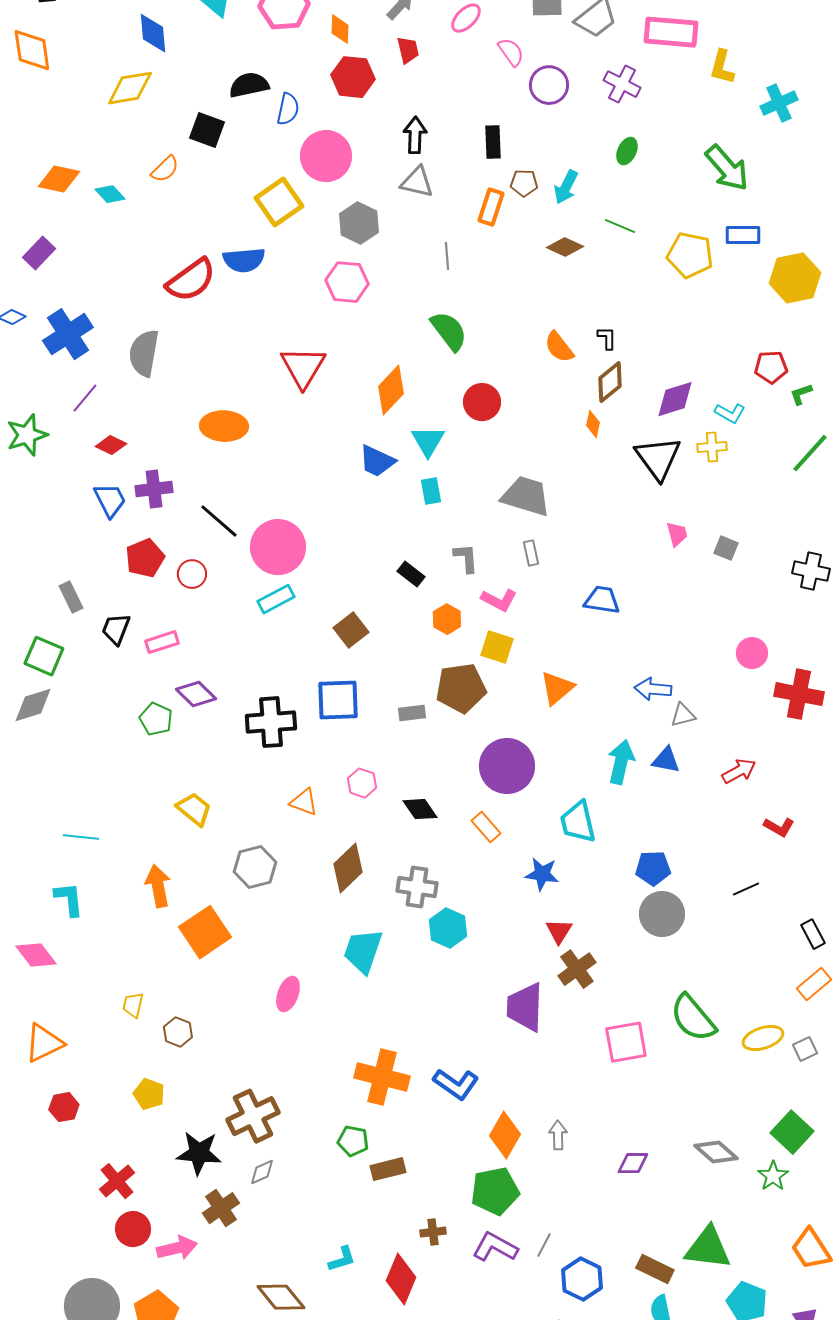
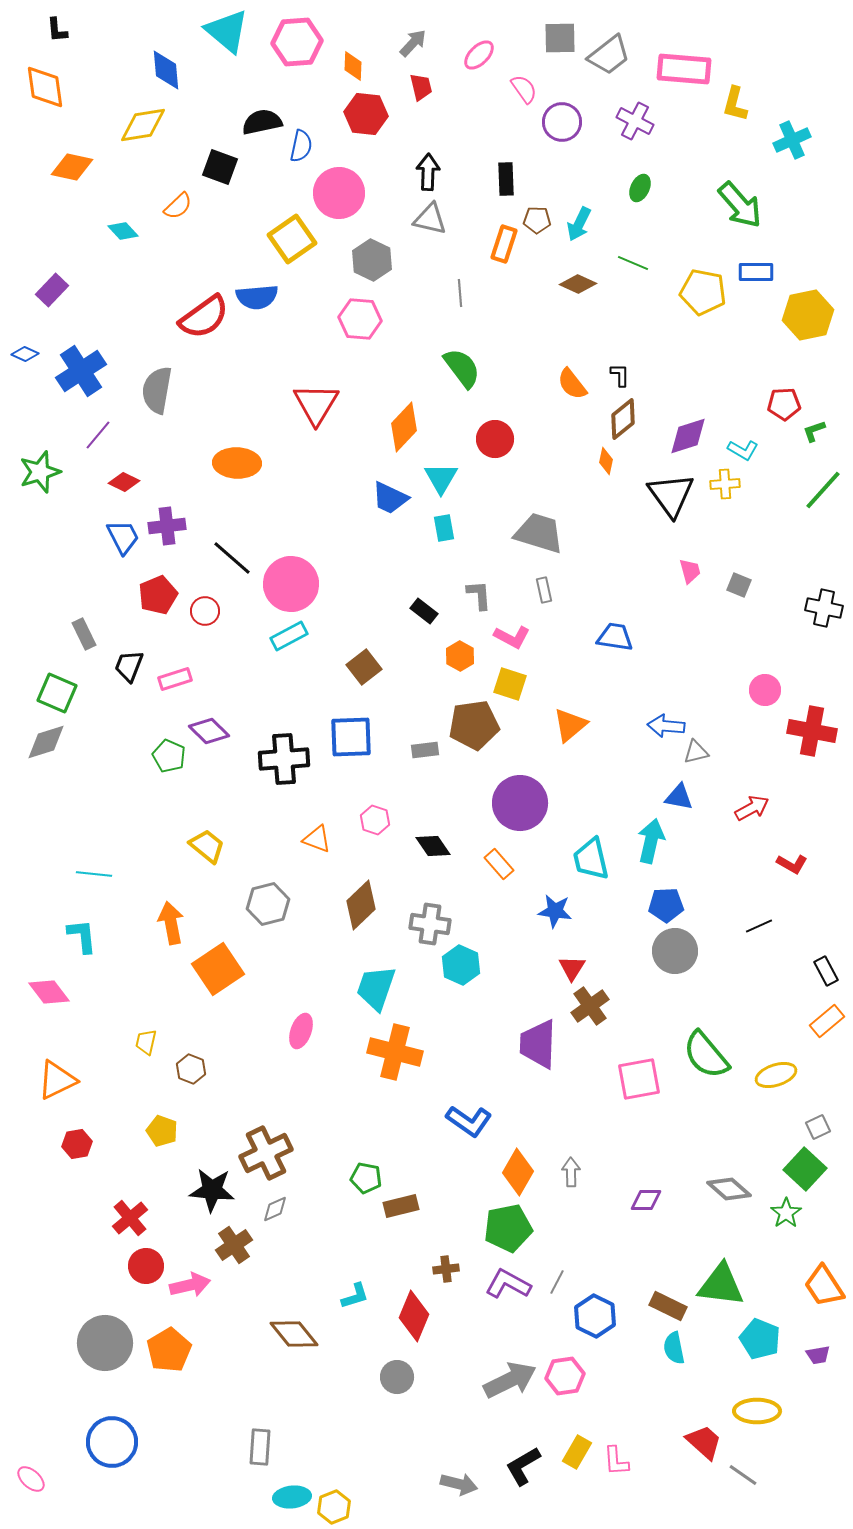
orange diamond: (59, 179) -> (72, 167), moved
cyan arrow: (621, 762) -> (651, 841), moved
gray square: (805, 1049) -> (818, 1127), moved
orange cross: (382, 1077) -> (395, 1052), moved

